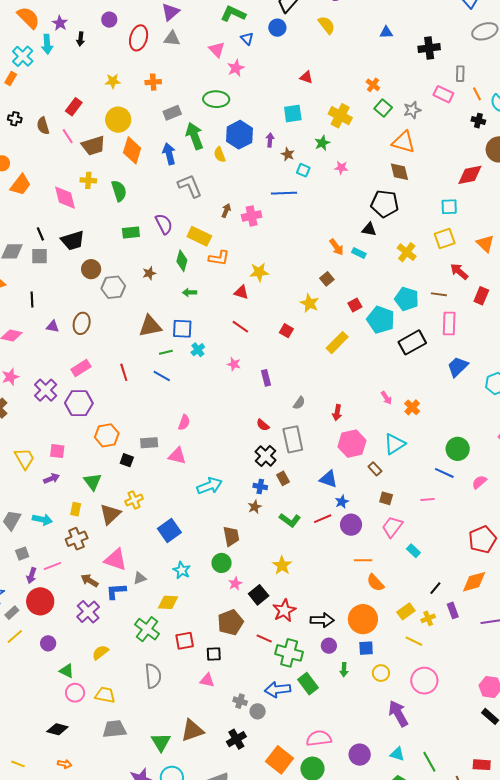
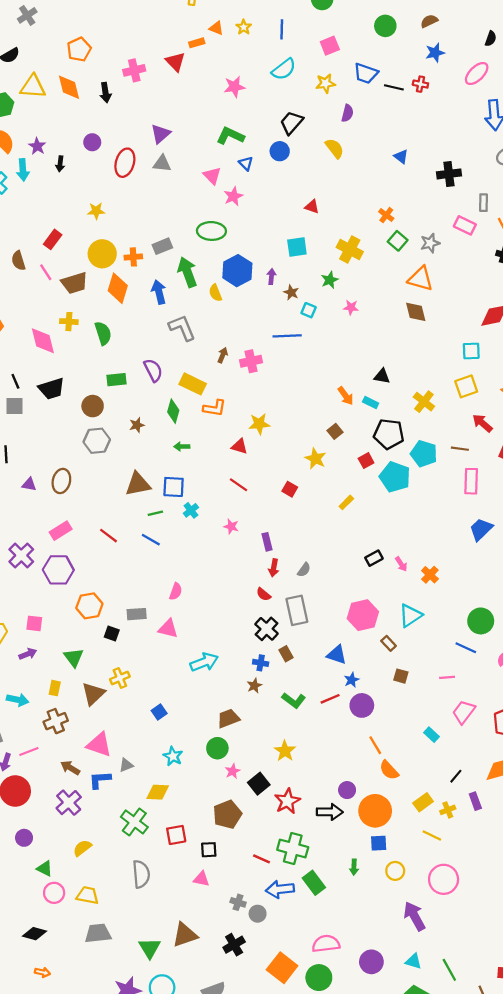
blue triangle: (386, 32) -> (401, 157), turned 40
orange cross: (153, 82) -> (133, 257), moved
black pentagon: (385, 204) -> (389, 434), moved
brown circle: (91, 269) -> (93, 406), moved
black rectangle: (412, 342) -> (374, 558), moved, size x0.6
yellow rectangle: (337, 343) -> (346, 502), size x0.6
red line: (124, 372) -> (108, 536), turned -36
red arrow: (337, 413) -> (274, 568), moved
pink trapezoid: (392, 527) -> (464, 712), moved
blue square: (169, 531) -> (159, 712), size x0.6
brown trapezoid: (231, 536) -> (228, 718), turned -100
orange line: (363, 560) -> (375, 745), turned 60
red line: (264, 638) -> (261, 859), moved
purple circle: (329, 646) -> (347, 790), moved

